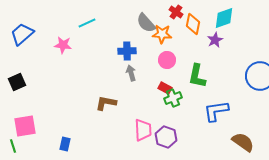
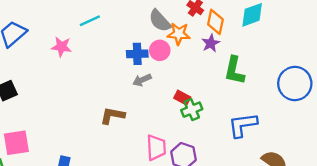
purple star: (215, 40) -> (211, 43), moved
pink circle: (167, 60) -> (160, 50), moved
gray arrow: (131, 73) -> (142, 80), turned -98
green L-shape: (197, 76) -> (234, 70), moved

